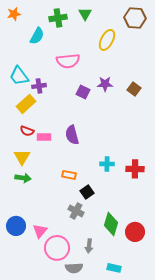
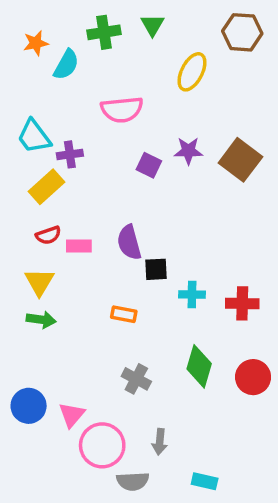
orange star: (14, 14) -> (36, 43), moved
brown square: (134, 89) -> (240, 160), size x1.6
red semicircle: (27, 131) -> (48, 235), turned -40
black square: (87, 192) -> (156, 269), moved, turned 32
green diamond: (111, 224) -> (199, 366), moved
red circle: (135, 232) -> (253, 377), moved

